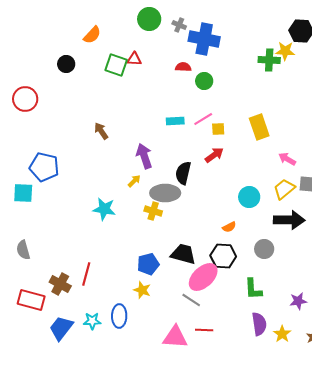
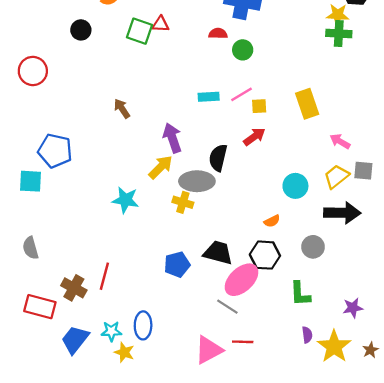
green cross: (269, 60) -> (339, 33), moved
yellow arrow: (134, 181) -> (161, 167), size x1.6
yellow star: (142, 290) -> (124, 352), moved
purple semicircle: (259, 324) -> (307, 335), size x0.6
yellow star: (282, 334) -> (334, 346), size x1.6
pink triangle: (175, 337) -> (209, 350), turned -32

